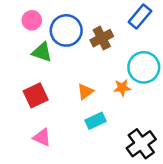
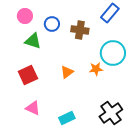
blue circle: (66, 30) -> (52, 24), size x0.6
brown cross: (102, 38) -> (80, 30), turned 36
cyan rectangle: (95, 121) -> (67, 118), moved

